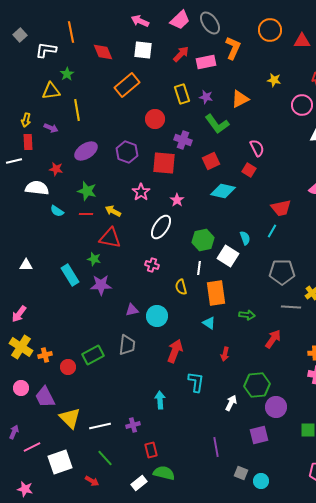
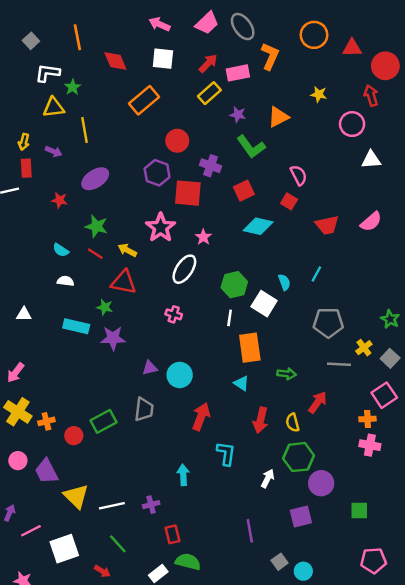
gray square: (20, 35) -> (31, 41), moved
white L-shape: (46, 50) -> (48, 73), moved
yellow rectangle: (182, 94) -> (209, 93), moved, turned 66
purple hexagon: (127, 152) -> (157, 173), moved
white semicircle: (37, 188) -> (65, 281), moved, size x0.6
pink star: (141, 192) -> (161, 228), size x1.4
red trapezoid: (281, 208) -> (327, 225), moved
red line: (86, 214) -> (95, 254), turned 32
cyan rectangle: (70, 275) -> (76, 326), turned -45
yellow semicircle: (181, 287) -> (293, 423), moved
red arrow: (225, 354) -> (260, 420), size x1.5
gray square: (241, 473) -> (280, 562), turned 32

